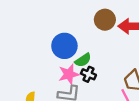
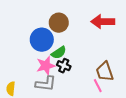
brown circle: (105, 20) -> (59, 23), moved

